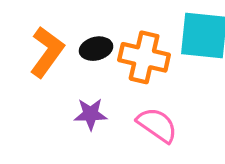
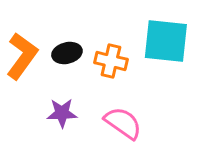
orange cross: (144, 57) -> (111, 61), size x0.7

